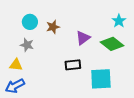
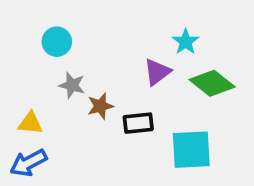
cyan star: (119, 21) -> (186, 42), moved
brown star: (53, 27) -> (100, 106), moved
gray star: (27, 45) -> (72, 85), moved

